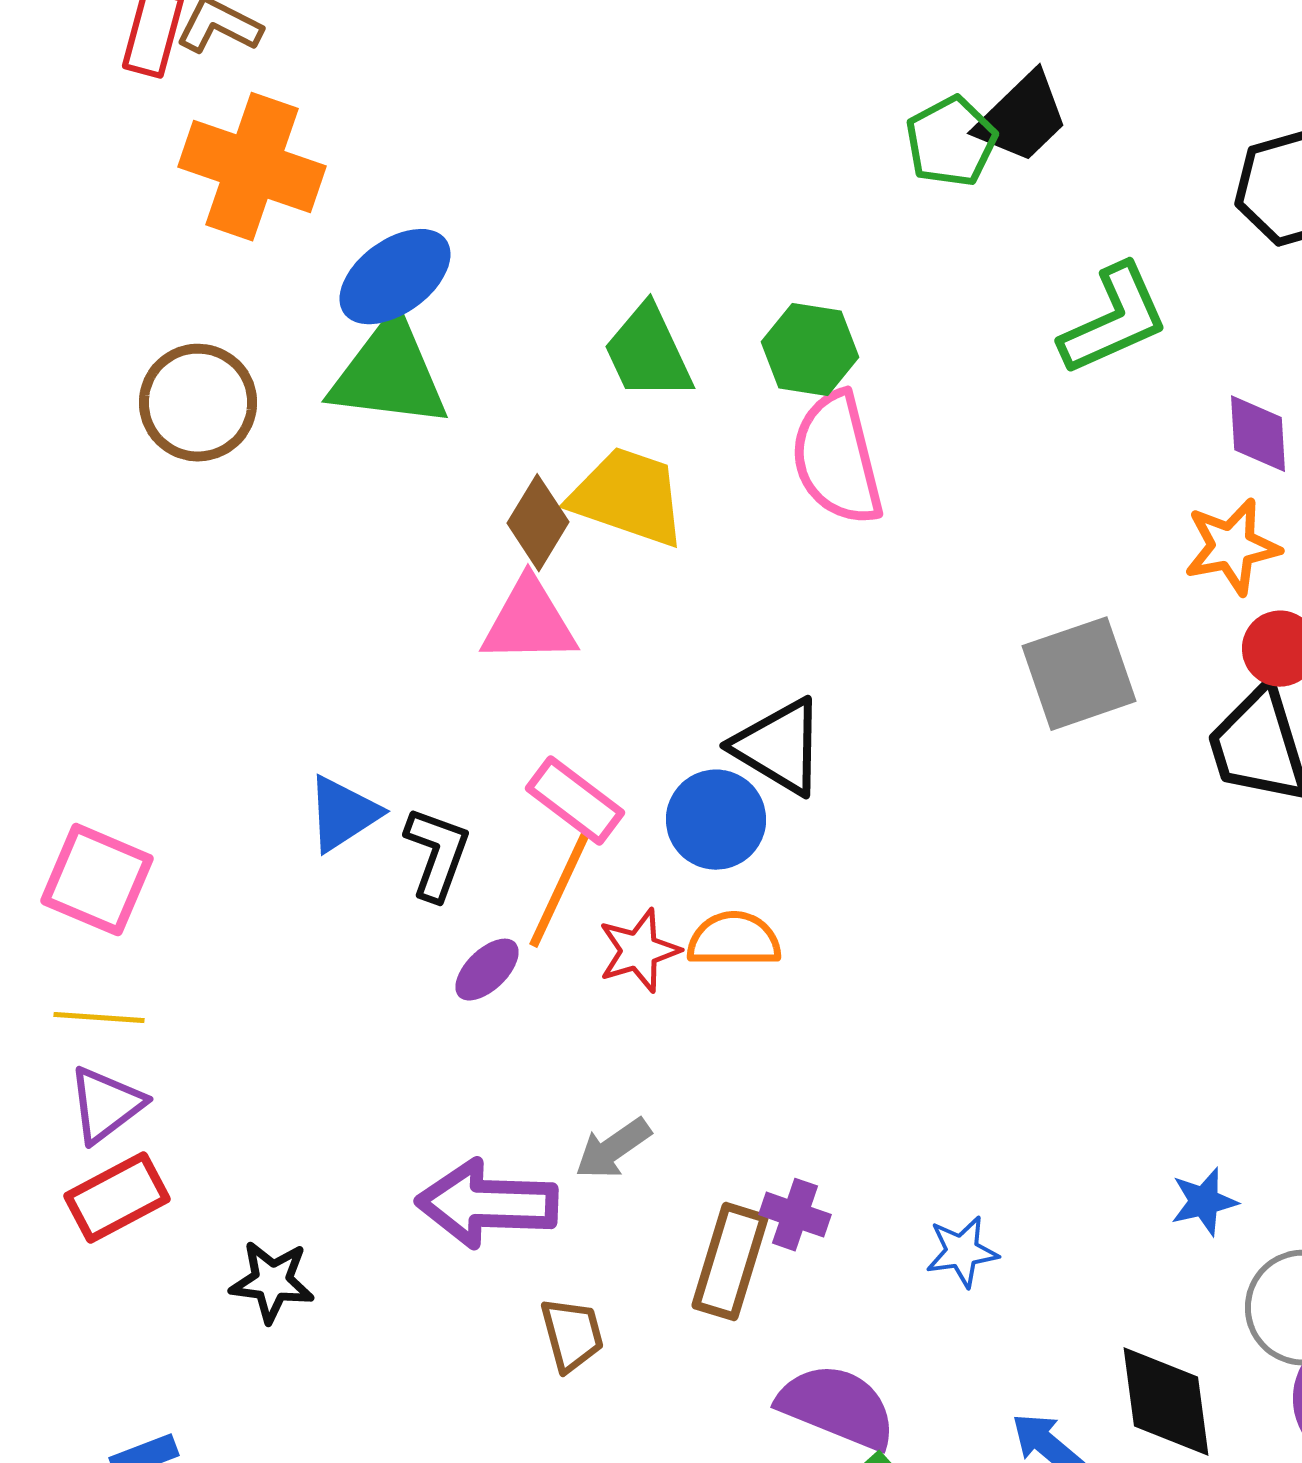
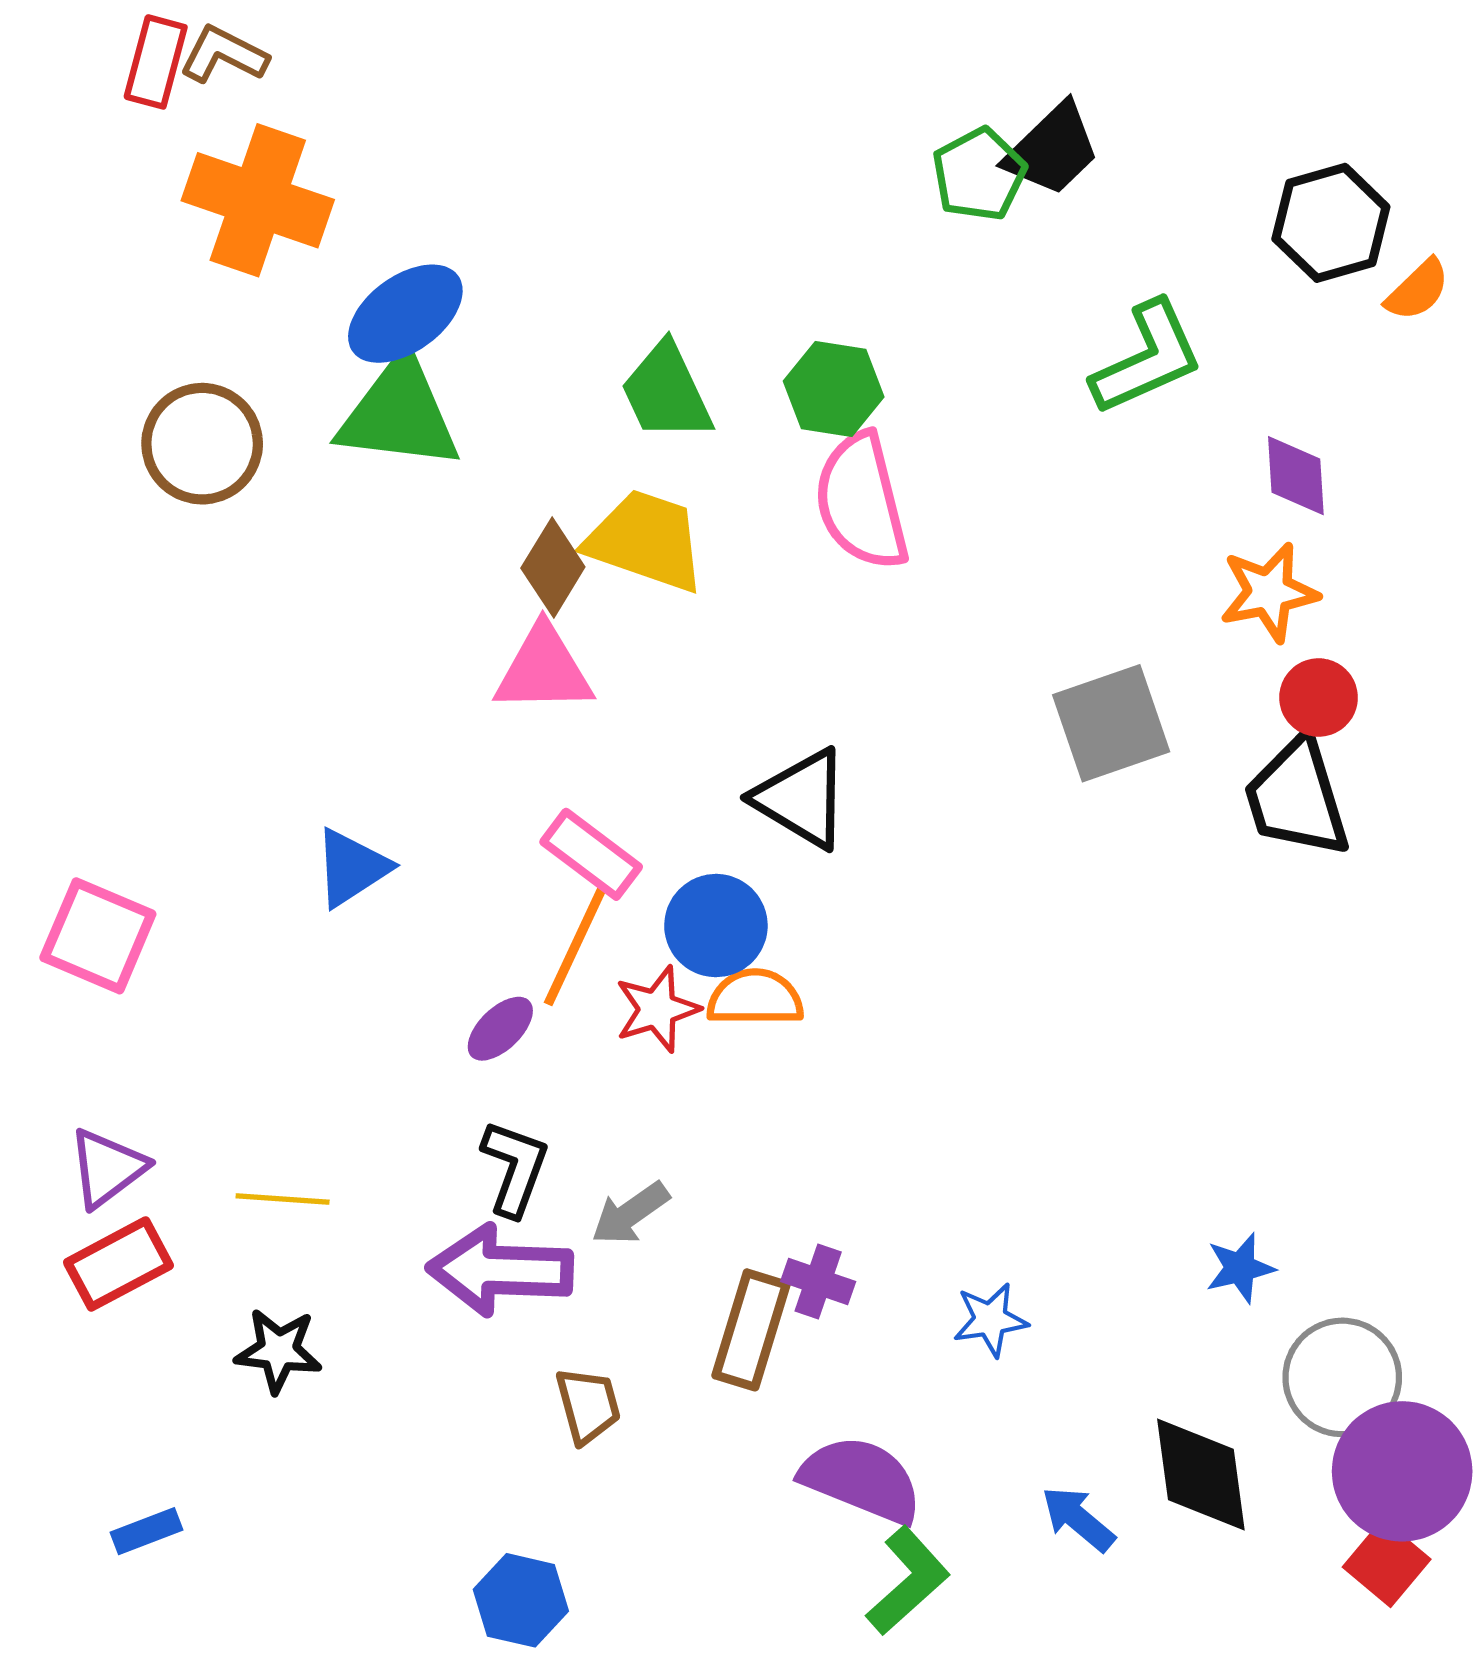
blue circle: (716, 820) -> (716, 926), moved
black L-shape: (437, 854) -> (515, 1168), moved
yellow line: (99, 1018) -> (283, 1199), moved

